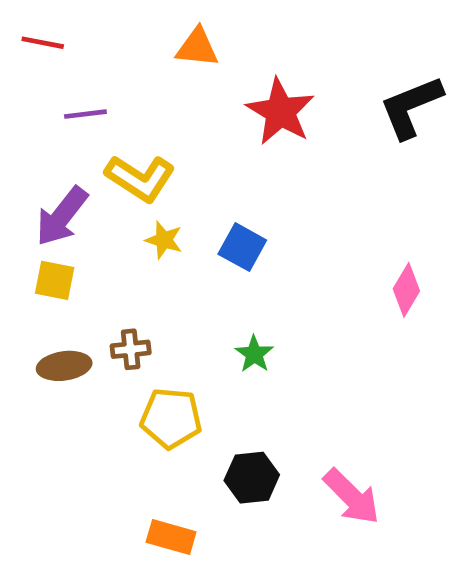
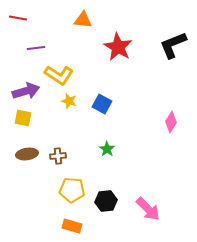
purple arrow: (62, 216) -> (26, 91), turned -144
brown cross: (131, 349) -> (58, 156), moved
yellow pentagon: (171, 418) -> (72, 190), moved

